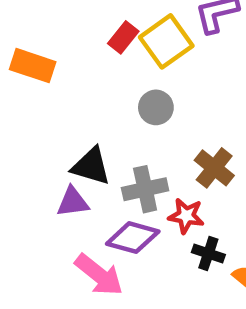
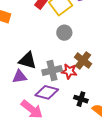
gray circle: (156, 107) -> (64, 33), moved
red star: (186, 216) -> (69, 71), moved

